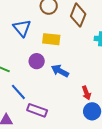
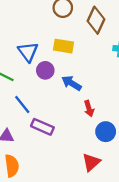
blue triangle: (22, 28) -> (28, 52), moved
red arrow: (86, 93) -> (89, 109), moved

